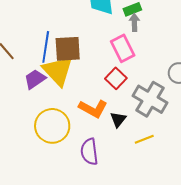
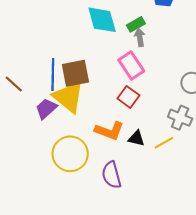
gray cross: (150, 99) -> (180, 118), moved, size x0.7
black triangle: (118, 119) -> (136, 138), turned -48
yellow line: (144, 139) -> (164, 143), moved

